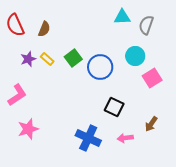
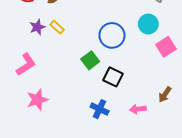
green square: (73, 58) -> (90, 60), moved
black square: (114, 107) -> (113, 77), moved
blue cross: (88, 138) -> (100, 109), size x0.7

